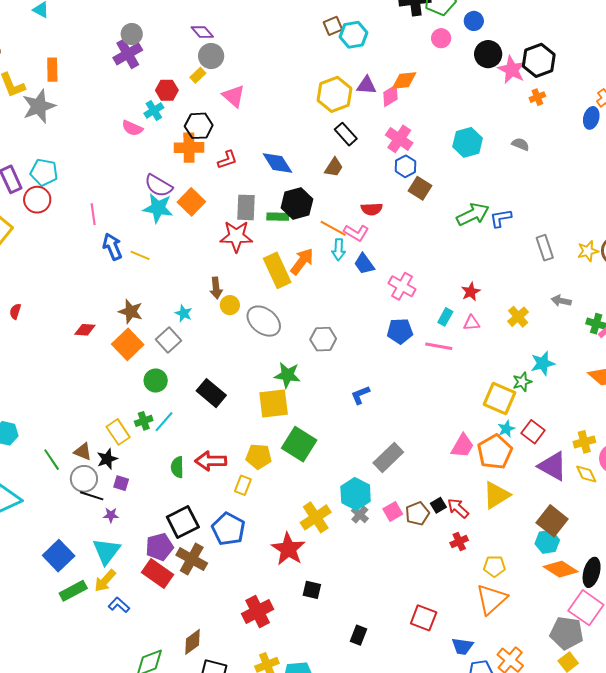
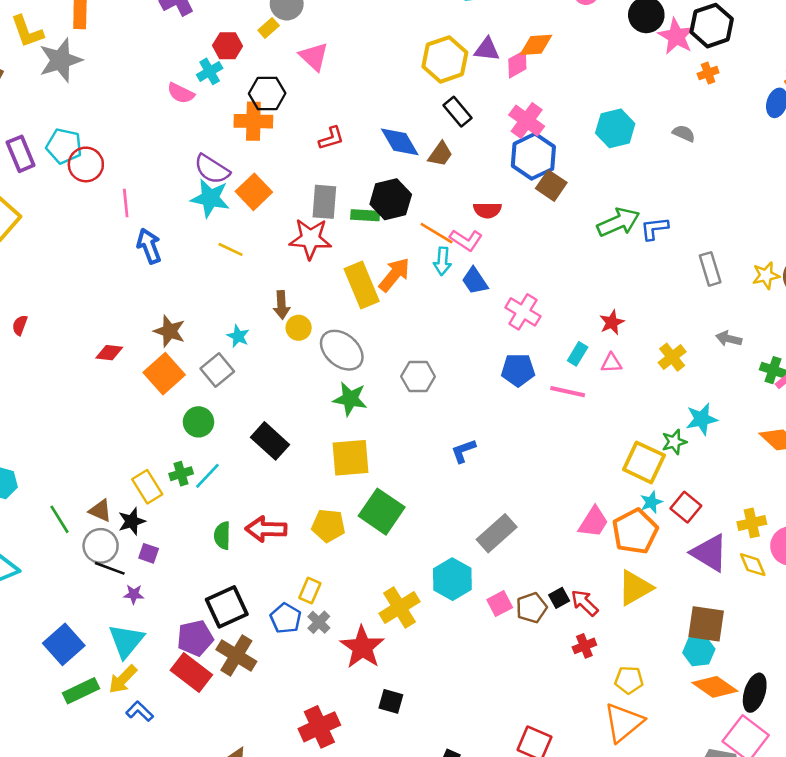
red L-shape: (227, 160) -> (331, 138), moved
blue diamond: (277, 163) -> (400, 142), moved
blue hexagon: (405, 166) -> (533, 156), size x1.6
red circle: (37, 200) -> (86, 164), moved
yellow line: (140, 255) -> (231, 249), moved
green star: (287, 375) -> (350, 399), moved
yellow rectangle: (243, 485) -> (310, 591), moved
gray cross: (360, 515) -> (319, 622), moved
brown square: (552, 521) -> (706, 624), turned -32
blue pentagon: (228, 529) -> (286, 618), size x0.7

